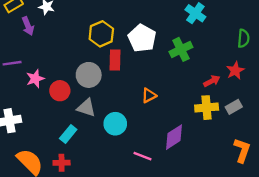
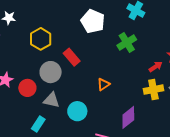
yellow hexagon: (101, 34) -> (41, 39), moved
white pentagon: (142, 38) -> (93, 21), moved
red rectangle: (115, 60) -> (72, 57), turned -36

